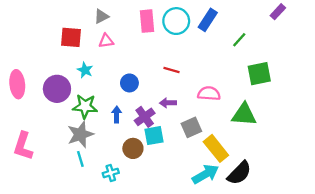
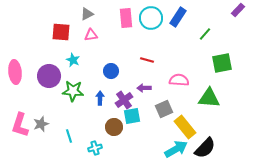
gray star: (80, 134) -> (41, 124), moved, size x0.7

